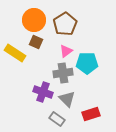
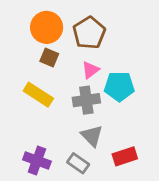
yellow rectangle: (15, 53) -> (38, 95), moved
purple cross: (43, 92) -> (37, 160), moved

